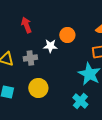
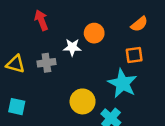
yellow circle: (38, 88) -> (83, 101), moved

